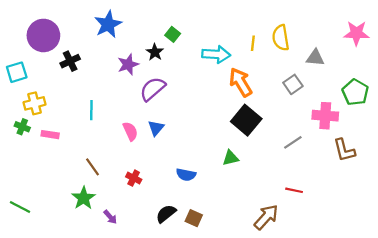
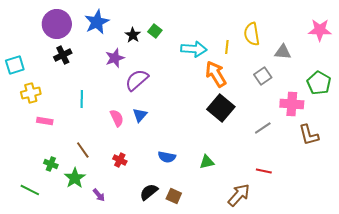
purple circle: (43, 35) -> (57, 24), moved
yellow line: (253, 43) -> (227, 47), moved
black star: (155, 52) -> (133, 35), moved
green cross: (22, 127) -> (51, 164), moved
green triangle: (231, 158) -> (207, 162), moved
green line: (20, 207) -> (30, 190), moved

